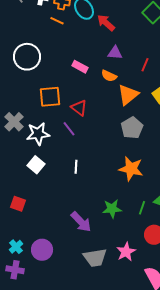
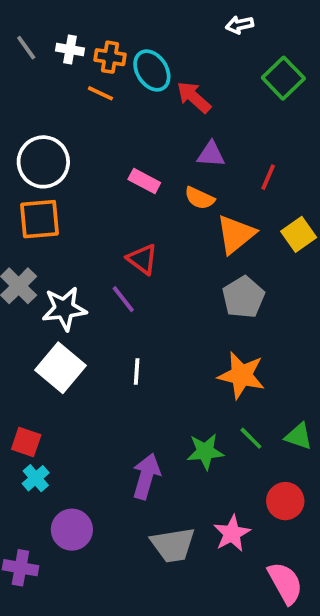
orange square: (50, 97) -> (40, 219), moved
white square: (36, 165) -> (60, 368), size x1.4
green line: (142, 208) -> (251, 438), moved, turned -64
purple arrow: (81, 222) -> (146, 476), turned -120
cyan cross: (16, 247) -> (36, 478), moved

